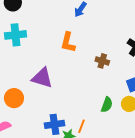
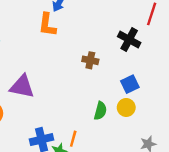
orange L-shape: (68, 42) -> (47, 25), moved

